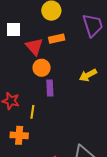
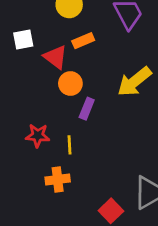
yellow arrow: (88, 75) -> (134, 82), size x1.5
purple rectangle: (50, 88) -> (87, 109), turned 35

